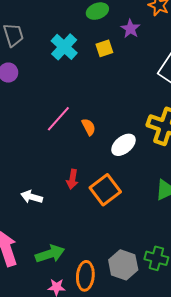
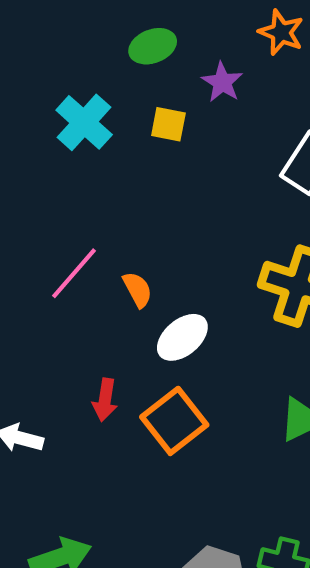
yellow square: (104, 48) -> (168, 124), turned 30
white ellipse: (123, 145) -> (182, 337), moved

